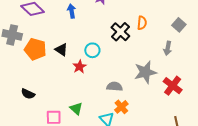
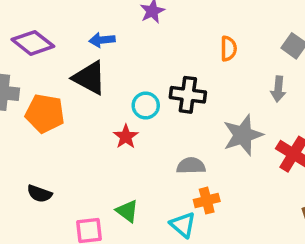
blue arrow: (72, 11) -> (102, 40), turned -80
black cross: (120, 32) -> (188, 95), moved, turned -30
black triangle: (61, 50) -> (89, 78), moved, size x1.5
orange cross: (121, 107) -> (207, 201), turned 32

